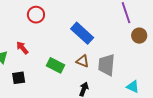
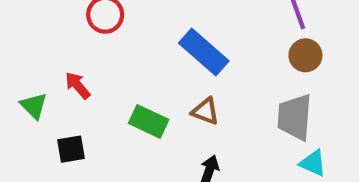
brown circle: (139, 36) -> (305, 55), moved
gray trapezoid: (107, 65) -> (295, 117), moved

